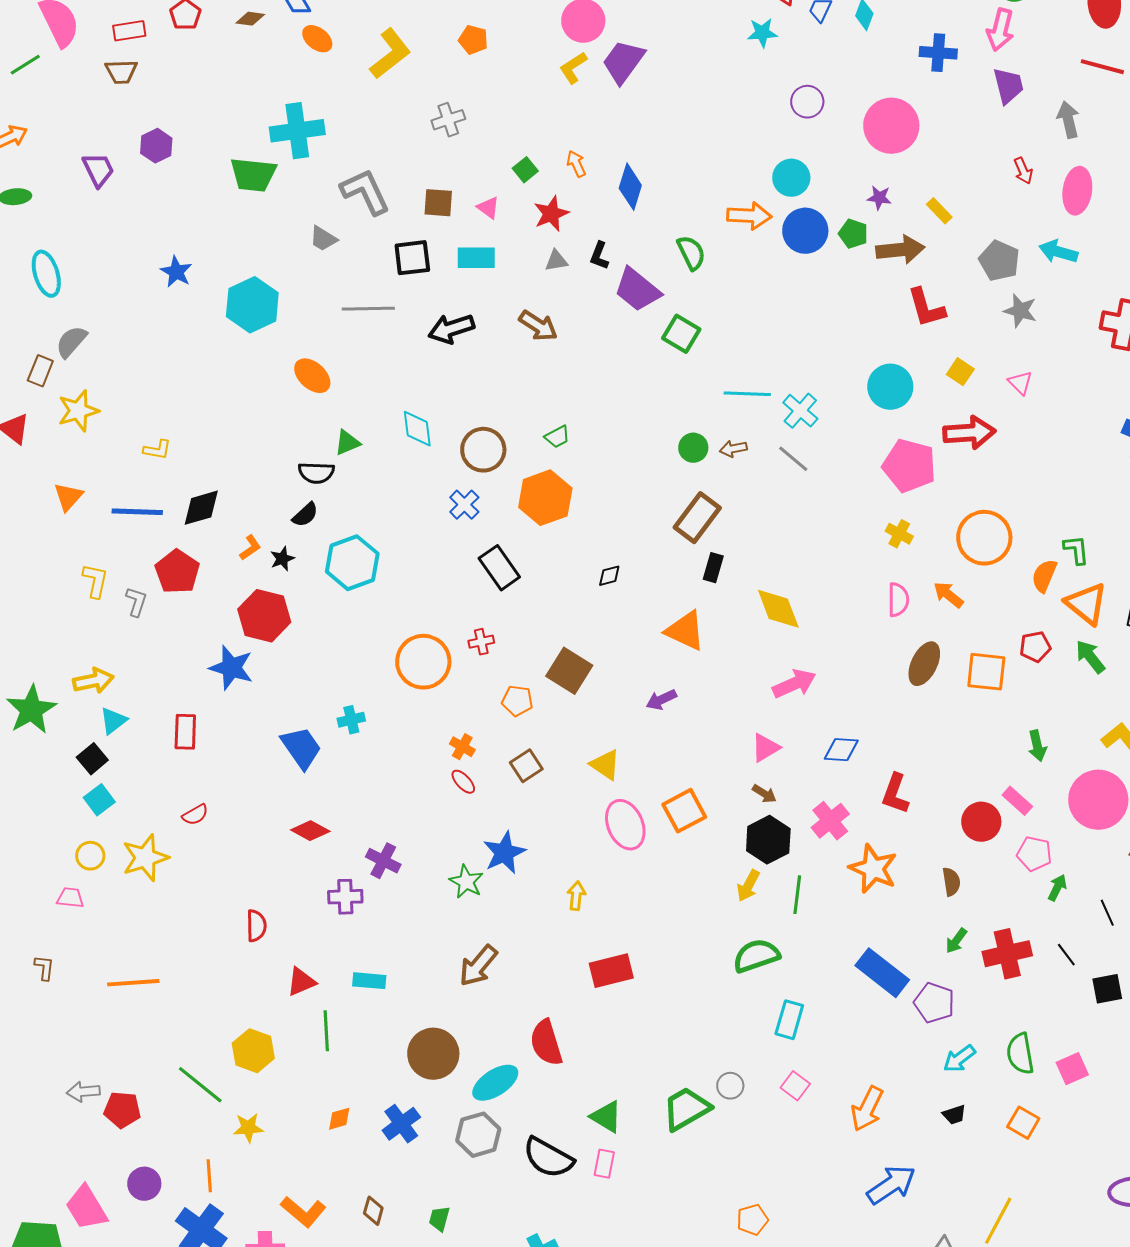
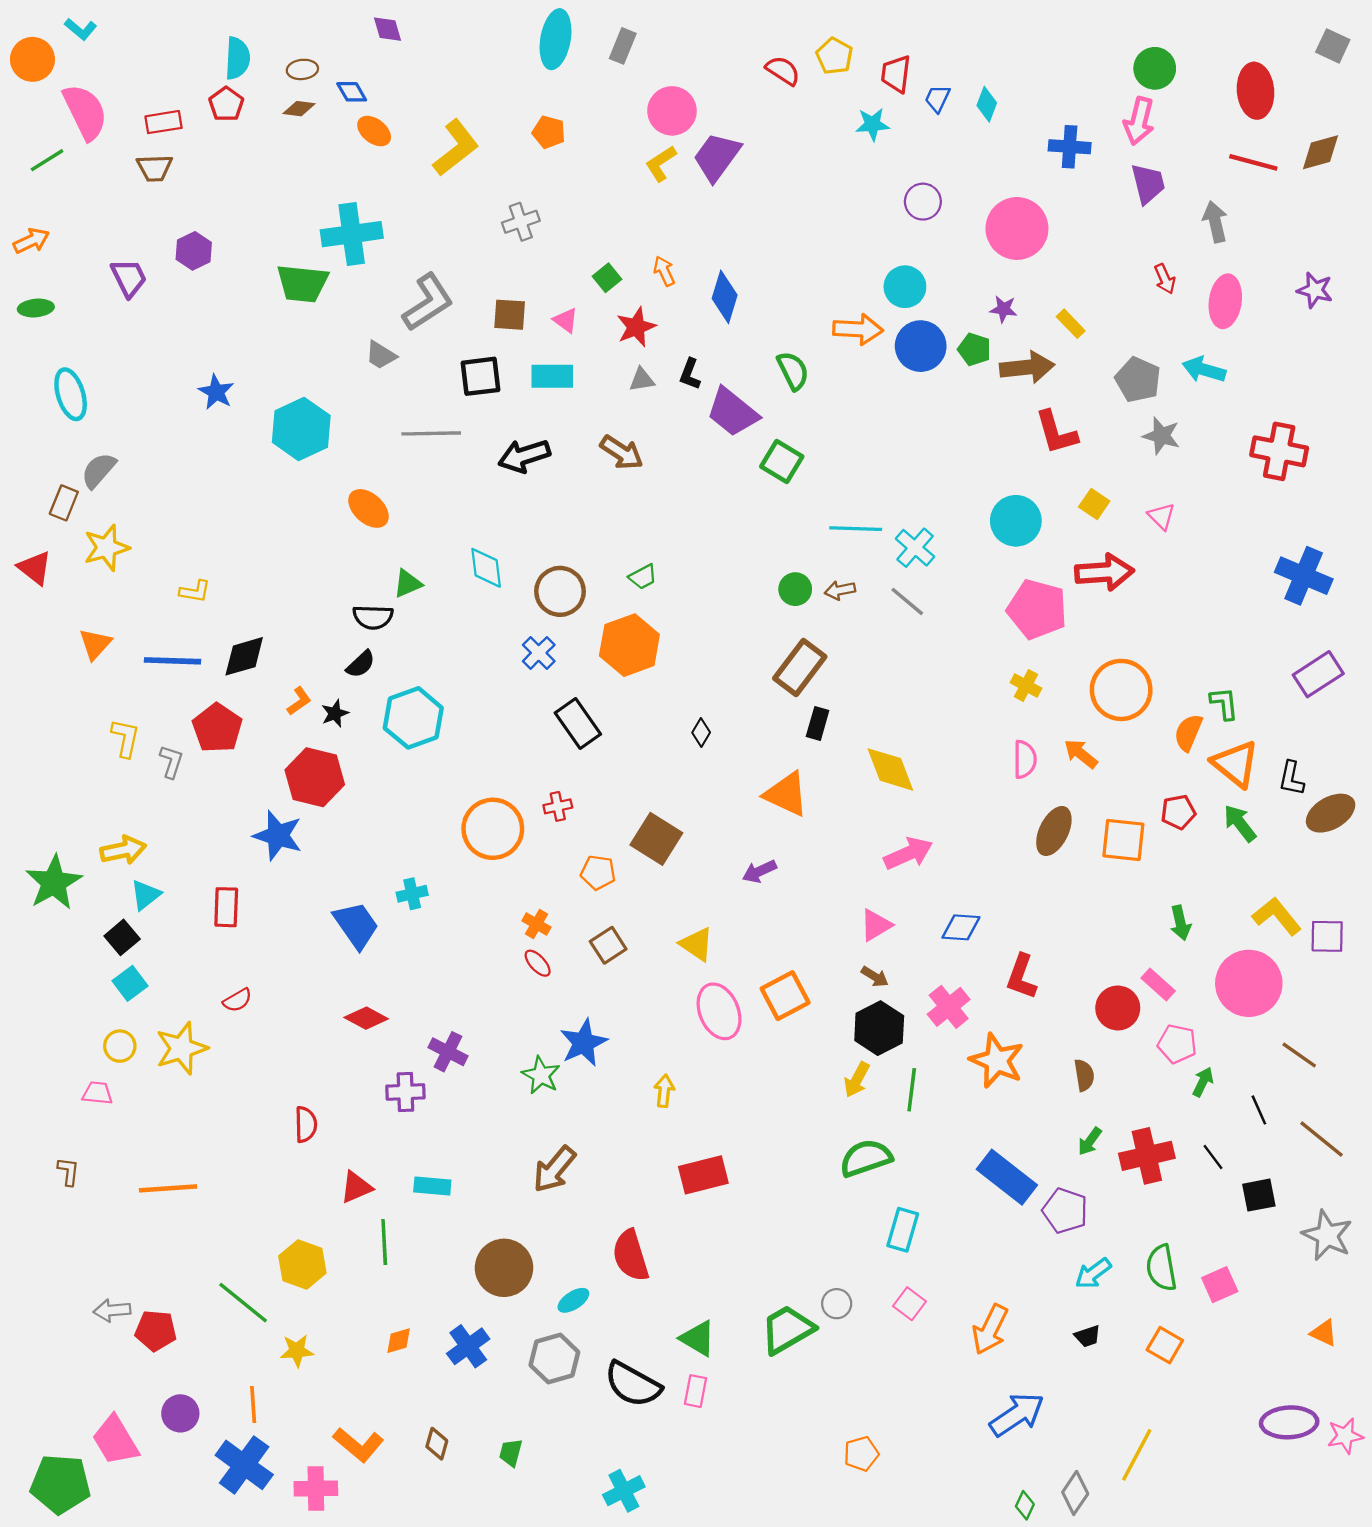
gray L-shape: (365, 192) -> (428, 302), turned 82
black diamond: (609, 576) -> (701, 732), turned -45
cyan ellipse: (495, 1083) -> (573, 1300), size x0.6

